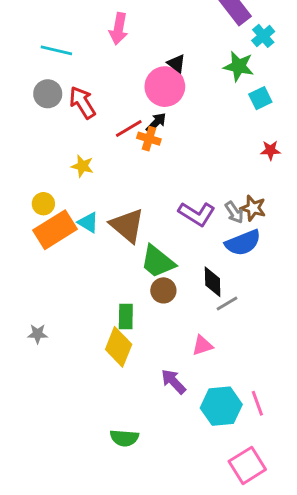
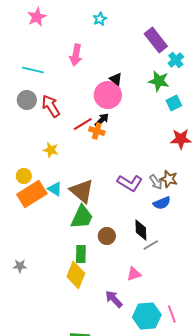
red star: (270, 150) -> (181, 139), size x1.5
blue semicircle: (243, 243) -> (162, 203), size x0.7
green trapezoid: (158, 262) -> (82, 217), moved, turned -104

